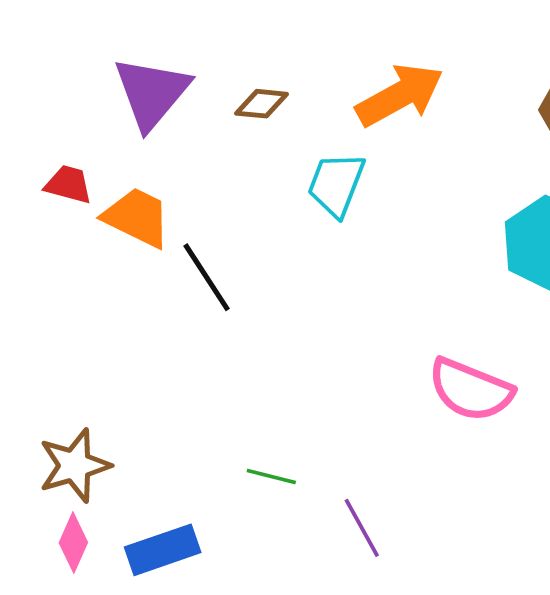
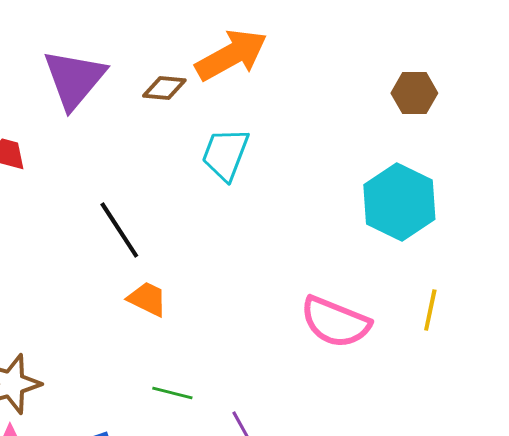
orange arrow: (400, 95) -> (231, 55), moved
orange trapezoid: (137, 217) -> (147, 299), moved, size x0.7

